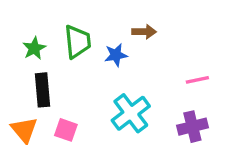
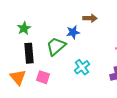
green trapezoid: (78, 42) -> (56, 46), moved, turned -125
cyan cross: (131, 113) -> (82, 67), size x0.7

